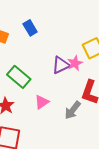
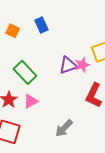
pink triangle: (42, 102) -> (31, 101), moved
gray arrow: (73, 110) -> (64, 128), moved

